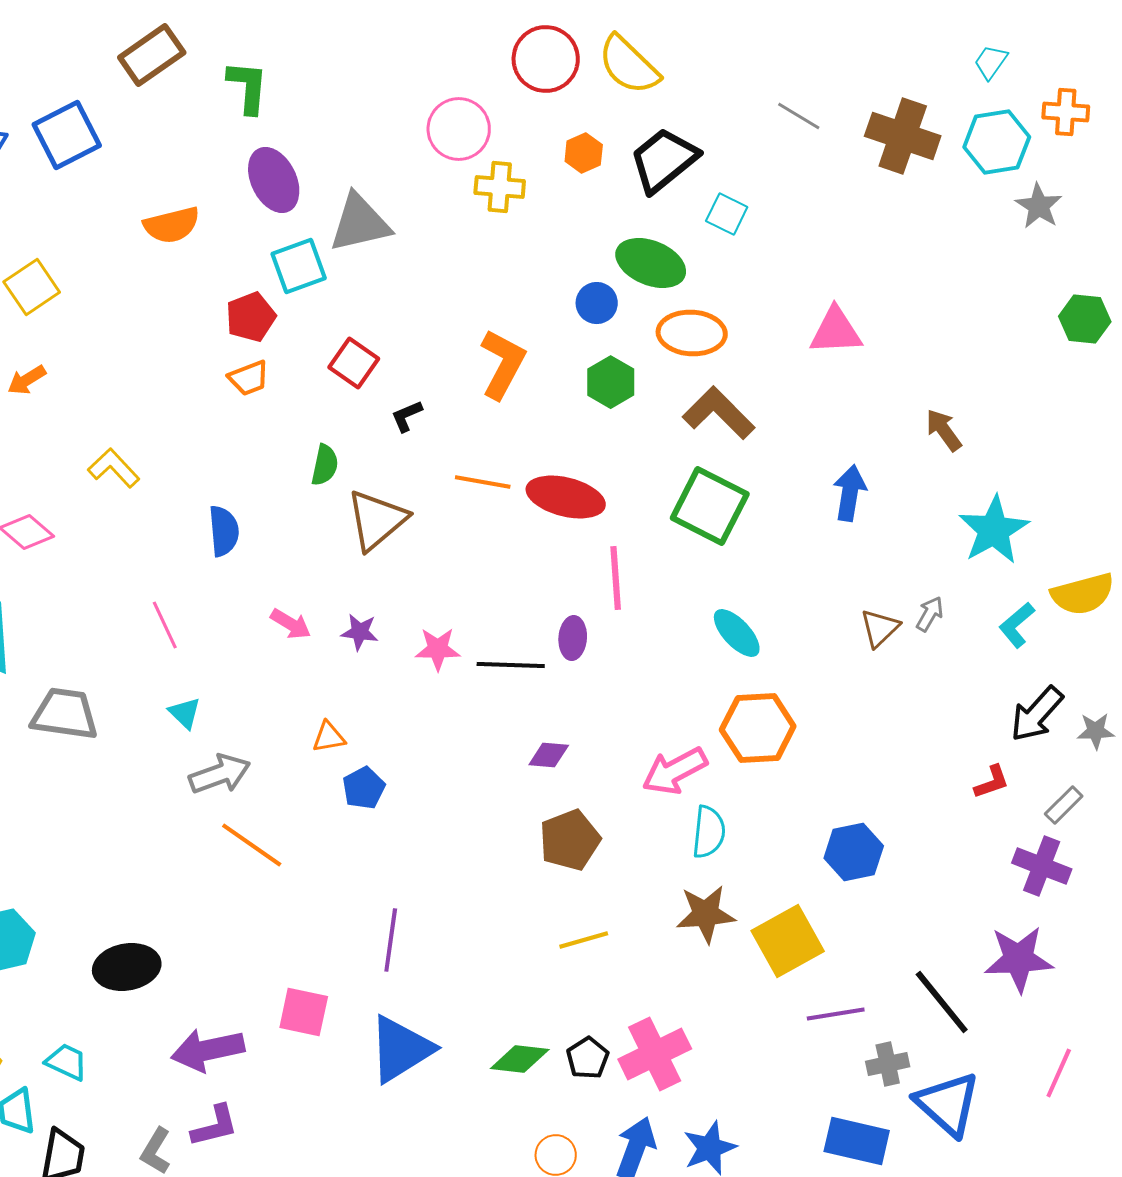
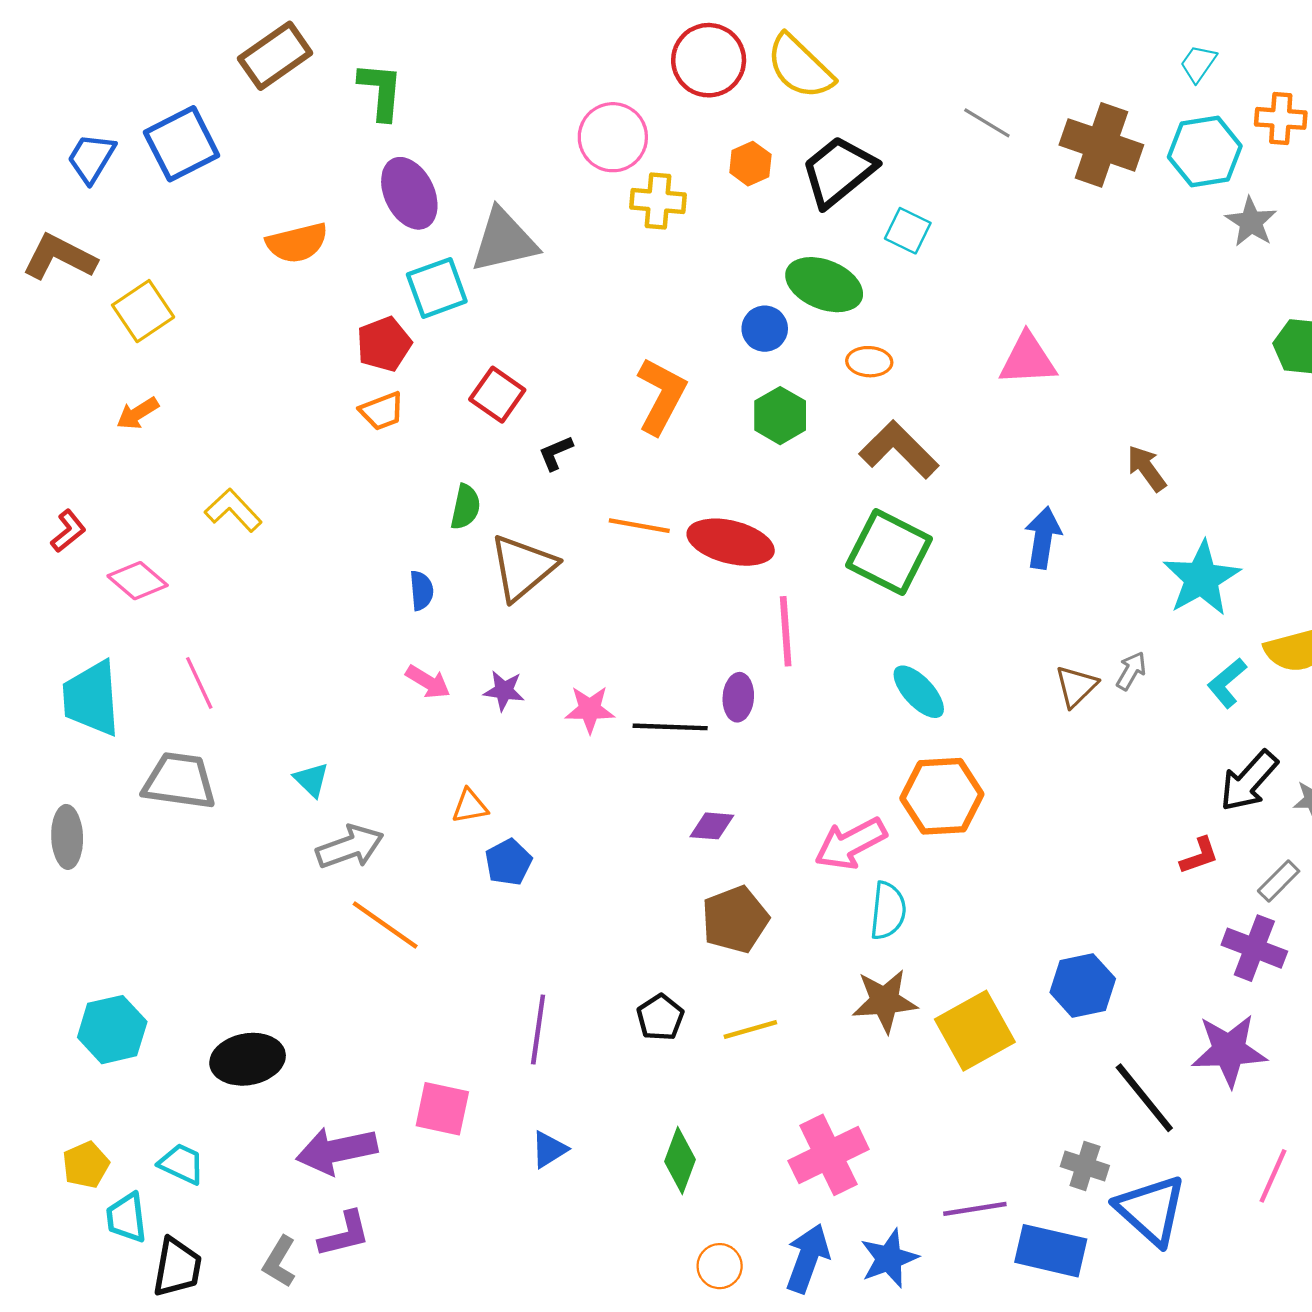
orange ellipse: (692, 333) -> (869, 362), size x0.6
blue semicircle: (224, 531) -> (421, 591), moved, size x0.7
pink line: (165, 625) -> (199, 683), moved
blue hexagon: (854, 852) -> (1083, 986), moved
purple line: (836, 1014) -> (975, 1209), moved
blue triangle: (401, 1049) -> (549, 1149), size x0.5
black pentagon: (588, 1058) -> (660, 1017), moved
green diamond: (520, 1059) -> (680, 1160), turned -76
gray cross: (888, 1064) -> (1085, 1166), turned 30

